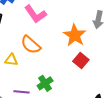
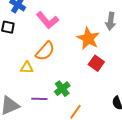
orange semicircle: (31, 45) -> (45, 51), turned -85

